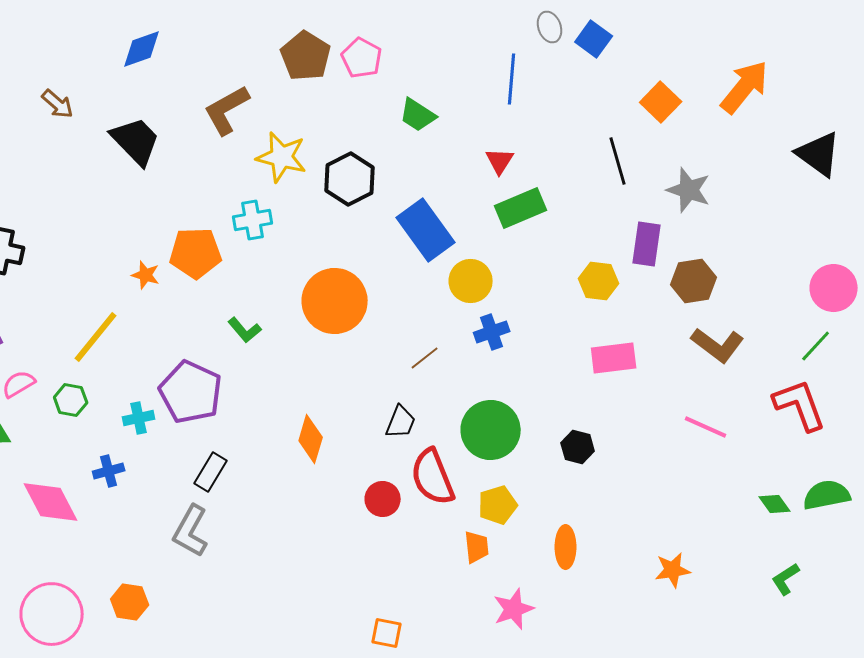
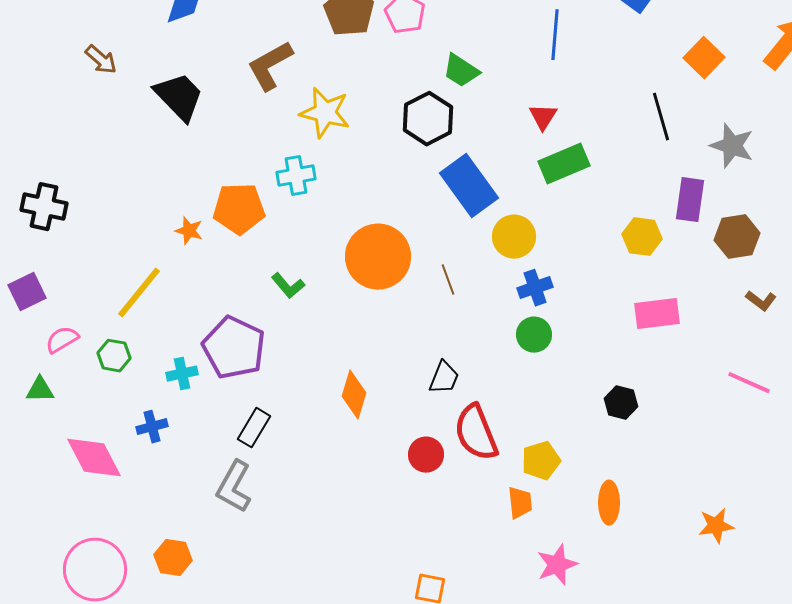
black hexagon: (350, 179) -> (428, 119), moved
brown L-shape: (718, 345) -> (761, 301), size x0.6
brown line: (425, 358) -> (448, 280), moved, turned -72
green circle: (491, 430) -> (534, 335), moved, size x0.6

